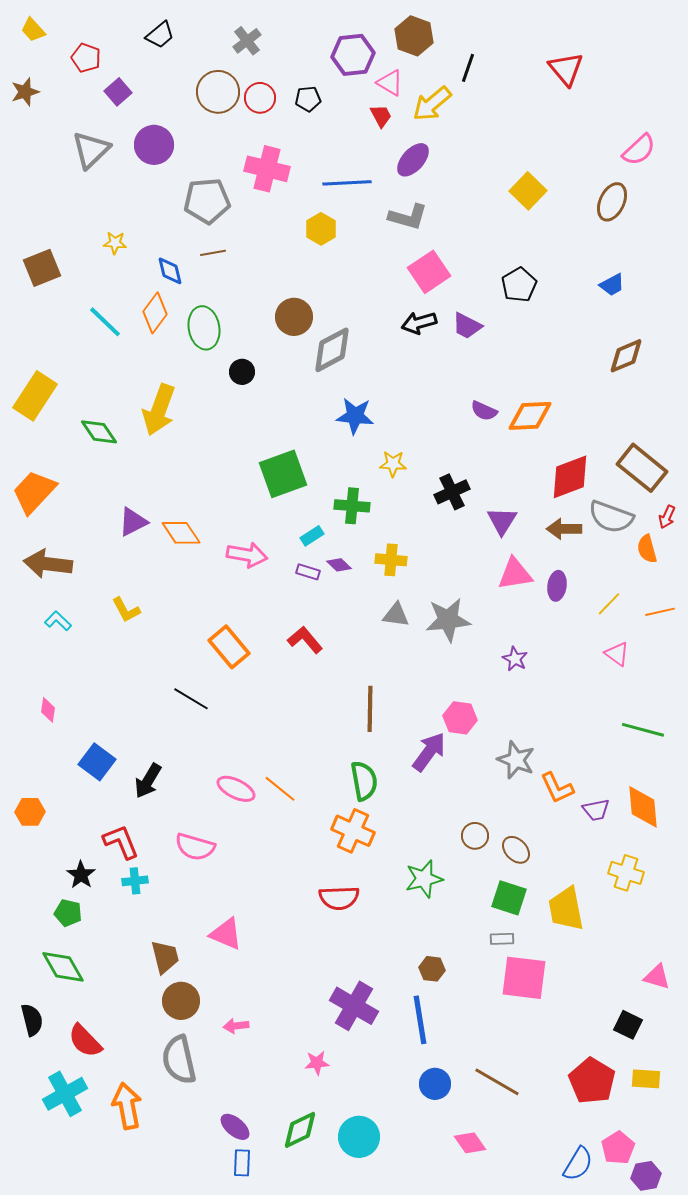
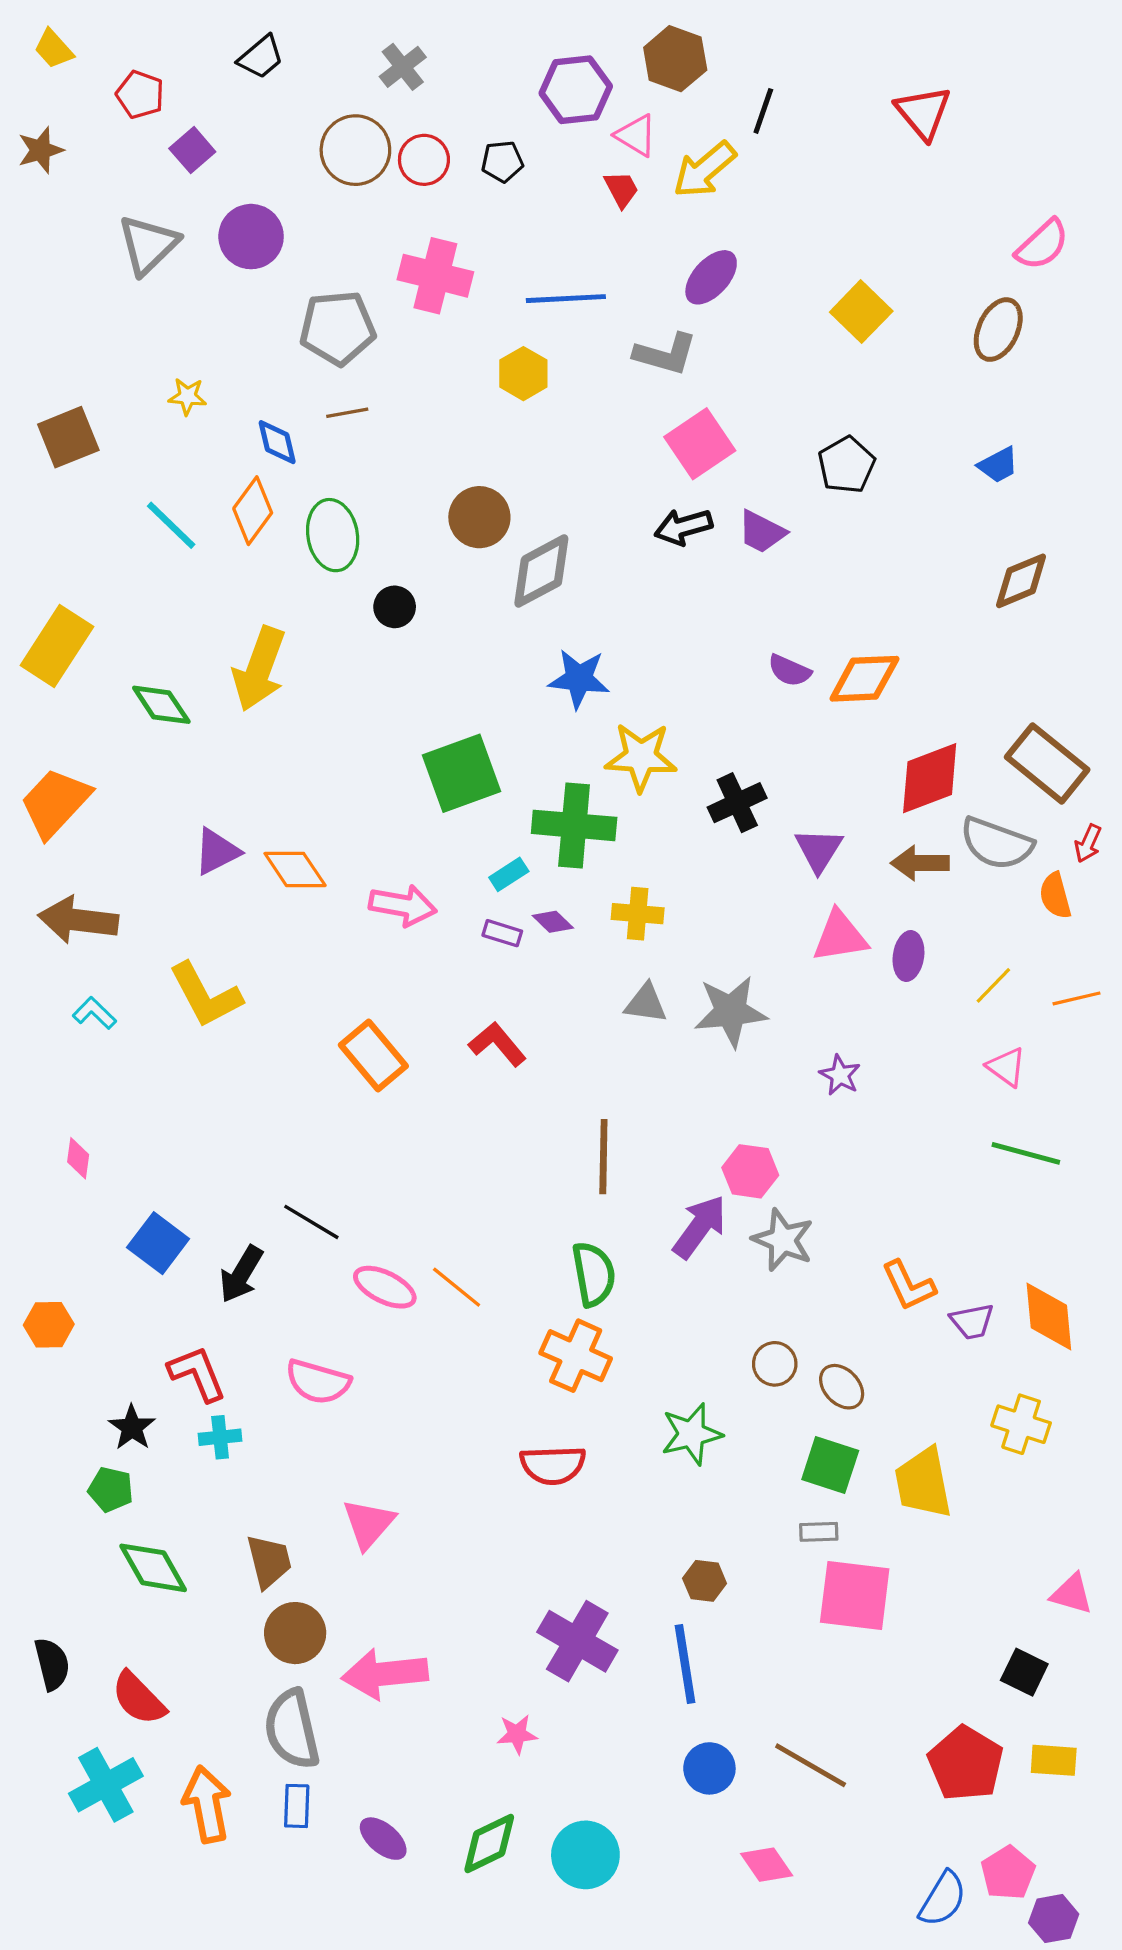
purple ellipse: (413, 160) -> (711, 277), moved
yellow star: (393, 464) -> (641, 757), size x1.6
green cross: (352, 506) -> (574, 825), size x1.4
yellow L-shape: (126, 610) -> (205, 995), size x1.6
black line: (191, 699) -> (311, 1222), moved
green line: (643, 730) -> (1026, 1153), moved
gray star: (516, 760) -> (783, 1240), moved
pink triangle: (226, 934) -> (368, 1524), turned 48
green diamond: (63, 967) -> (153, 1568), moved
pink arrow: (236, 1026) -> (385, 1674), size x2.0
blue rectangle: (242, 1163) -> (297, 1806), moved

